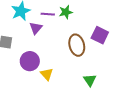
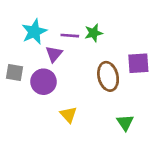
purple square: (100, 35) -> (138, 63), turned -30
purple circle: (30, 61) -> (43, 82), moved

